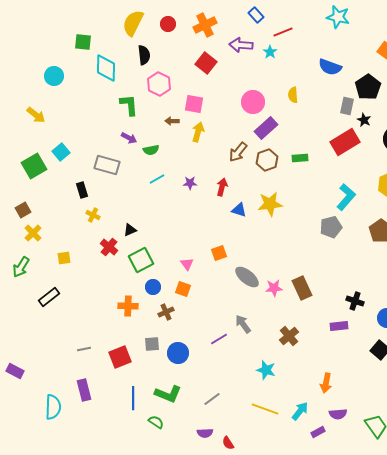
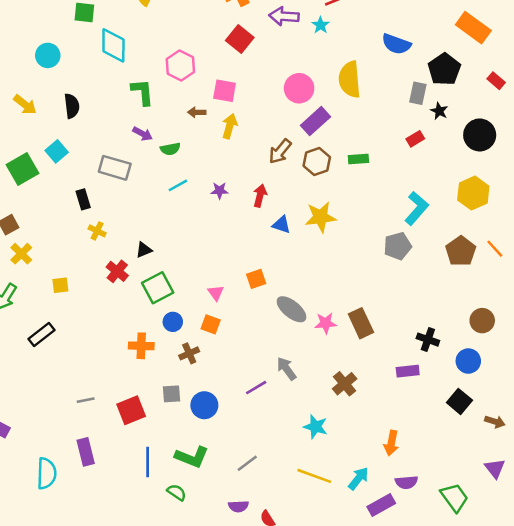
black semicircle: (144, 55) -> (72, 106), moved
yellow semicircle: (293, 95) -> (350, 79), size x1.8
red rectangle: (345, 142) -> (415, 139), size x0.5
purple rectangle: (318, 432) -> (381, 505), size x1.5

